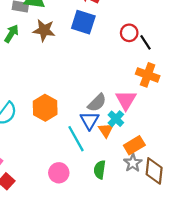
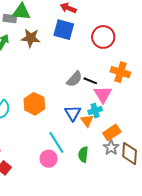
red circle: (129, 33) -> (103, 37), size x1.5
black line: (145, 42) -> (90, 81), moved, turned -32
gray semicircle: (97, 103) -> (74, 79), moved
cyan cross: (116, 119) -> (95, 111), turned 32
cyan line: (76, 139) -> (56, 142), moved

